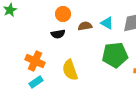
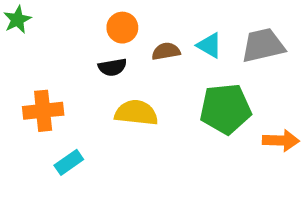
orange cross: (35, 61) -> (43, 111), moved, turned -30
yellow semicircle: (70, 70) -> (136, 113), moved, turned 115

